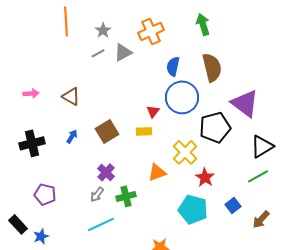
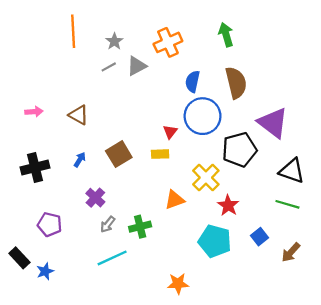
black triangle: (262, 146) -> (292, 171), turned 50
purple cross: (106, 172) -> (95, 198), moved
green line: (258, 176) -> (287, 204), turned 45

